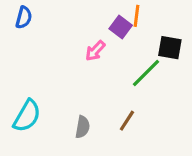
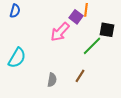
pink arrow: (95, 51) -> (60, 32), size x1.5
cyan semicircle: (27, 116) -> (17, 58), moved

